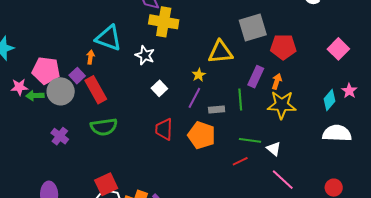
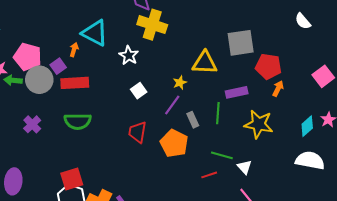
purple rectangle: (256, 77) -> (237, 92), turned 45
orange arrow: (277, 81) -> (278, 88), moved
red rectangle: (96, 90) -> (75, 83), turned -72
gray rectangle: (217, 109) -> (193, 120), turned 63

